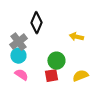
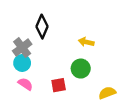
green circle: (56, 61) -> (81, 69), moved
yellow semicircle: (80, 76) -> (107, 93), moved

